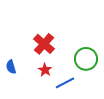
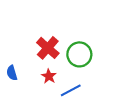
green circle: (86, 59) -> (79, 54), moved

